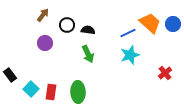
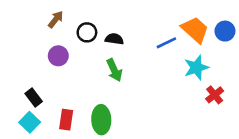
cyan star: (130, 55) -> (196, 68), moved
black rectangle: (10, 75) -> (34, 97), moved
cyan square: (31, 89) -> (30, 122), moved

